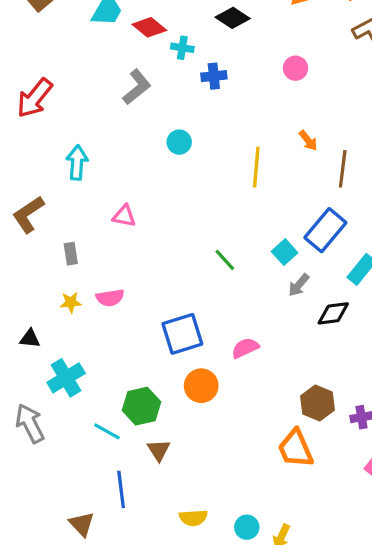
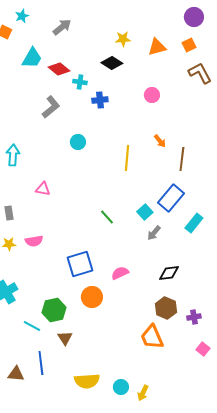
black diamond: (333, 313) -> (169, 273), moved
yellow semicircle: (193, 518) -> (87, 381), size x1.4
brown triangle: (82, 524) -> (16, 374), moved, turned -42

